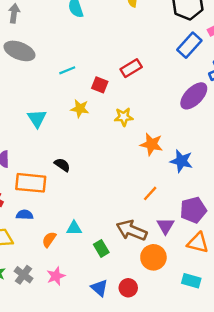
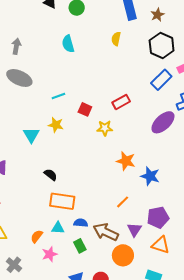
red rectangle: (131, 68) -> (121, 102), moved
yellow star: (80, 109) -> (56, 125), moved
yellow star: (124, 117) -> (105, 128), moved
orange rectangle: (31, 183) -> (62, 201), moved
blue semicircle: (25, 215) -> (81, 223), moved
pink star: (56, 276) -> (50, 254), moved

